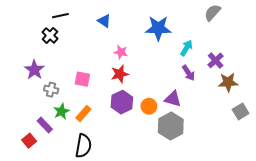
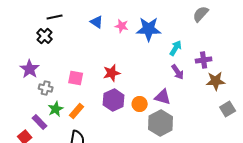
pink star: (121, 52) -> (122, 26), moved
purple cross: (216, 60) -> (204, 60), turned 35

